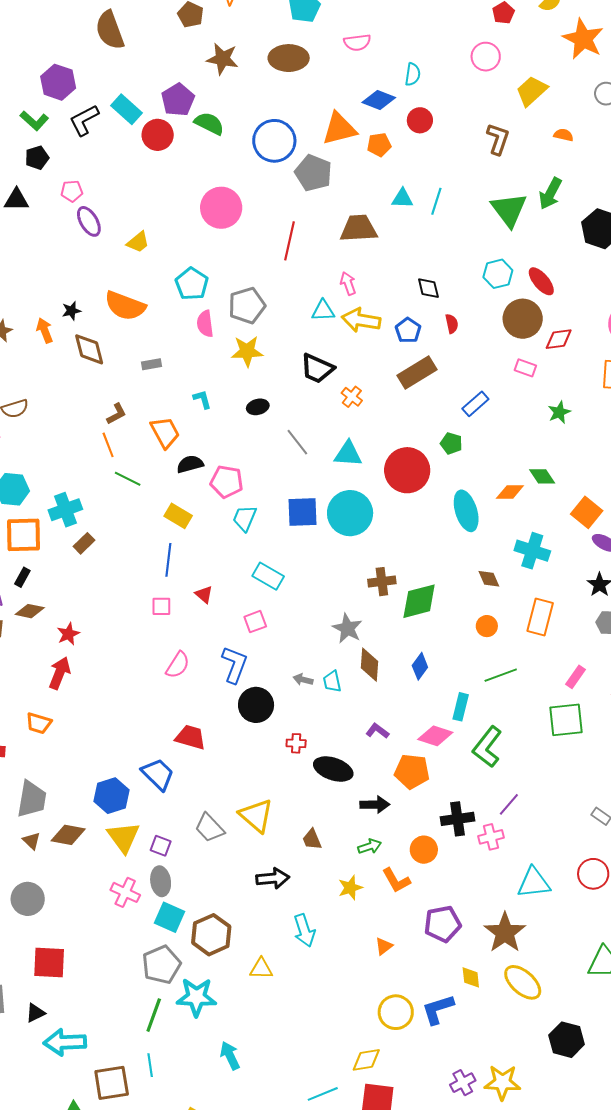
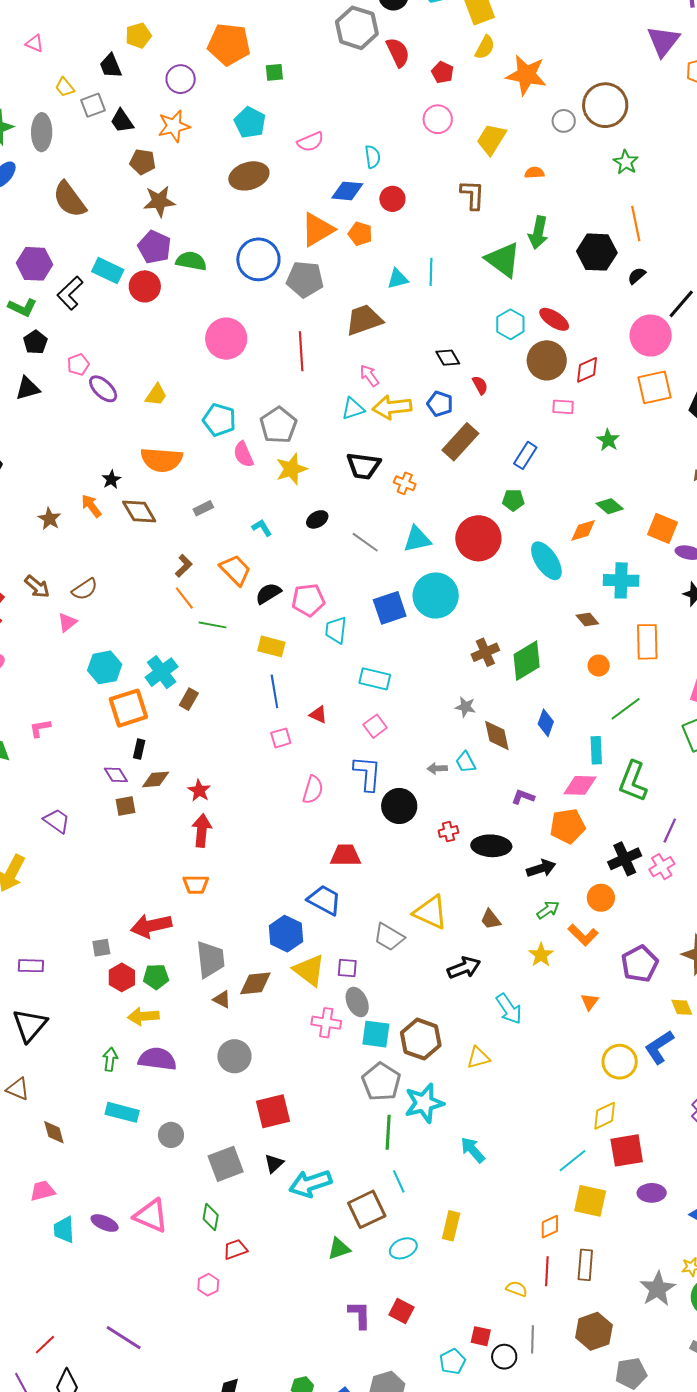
brown star: (222, 59) -> (159, 201), moved
orange pentagon: (379, 145) -> (360, 234), turned -30
gray star: (347, 628) -> (465, 707), size x0.7

